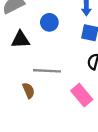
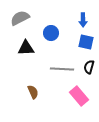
gray line: (47, 71) -> (62, 69), moved

